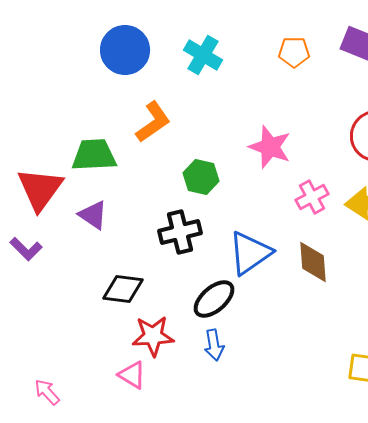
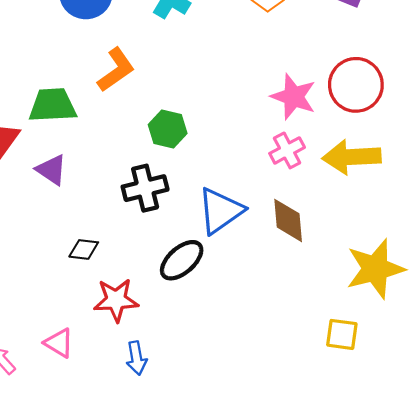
pink star: (270, 147) -> (293, 97), moved
black diamond: (123, 289) -> (84, 249), size x0.7
blue arrow: (214, 345) -> (136, 358), moved
pink triangle: (132, 375) -> (59, 343), moved

